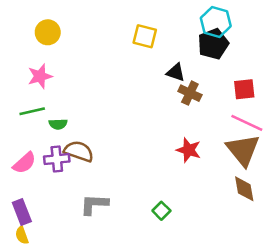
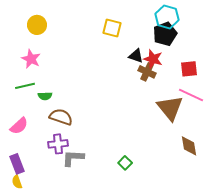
pink star: (40, 76) -> (31, 59), turned -30
red star: (189, 150) -> (153, 59), moved
brown triangle: (243, 150) -> (170, 108), moved
purple cross: (57, 159) -> (58, 144), moved

